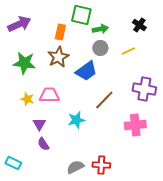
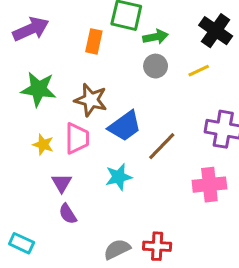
black cross: (139, 25) -> (216, 31), size x1.5
brown star: (58, 57) -> (91, 100), moved, turned -30
blue trapezoid: (86, 71) -> (125, 126), moved
pink trapezoid: (49, 95) -> (77, 138), turned 90

